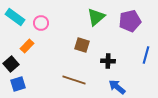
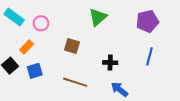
purple pentagon: (130, 21) -> (147, 21), moved
brown square: (82, 45) -> (72, 46), moved
blue square: (18, 84) -> (35, 71), moved

